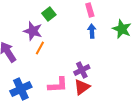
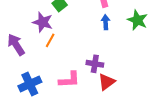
purple cross: (82, 70) -> (95, 64), turned 35
red triangle: (82, 87) -> (107, 82), moved

